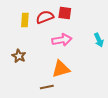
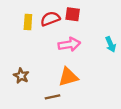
brown star: (19, 56) -> (21, 76), moved

